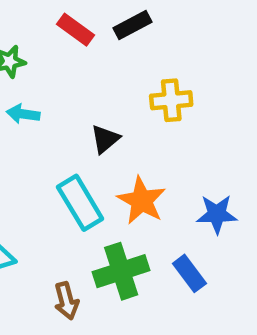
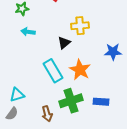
yellow cross: (171, 100) -> (80, 26), moved
blue star: (217, 214) -> (113, 52), moved
blue rectangle: (189, 273) -> (101, 102), turned -49

